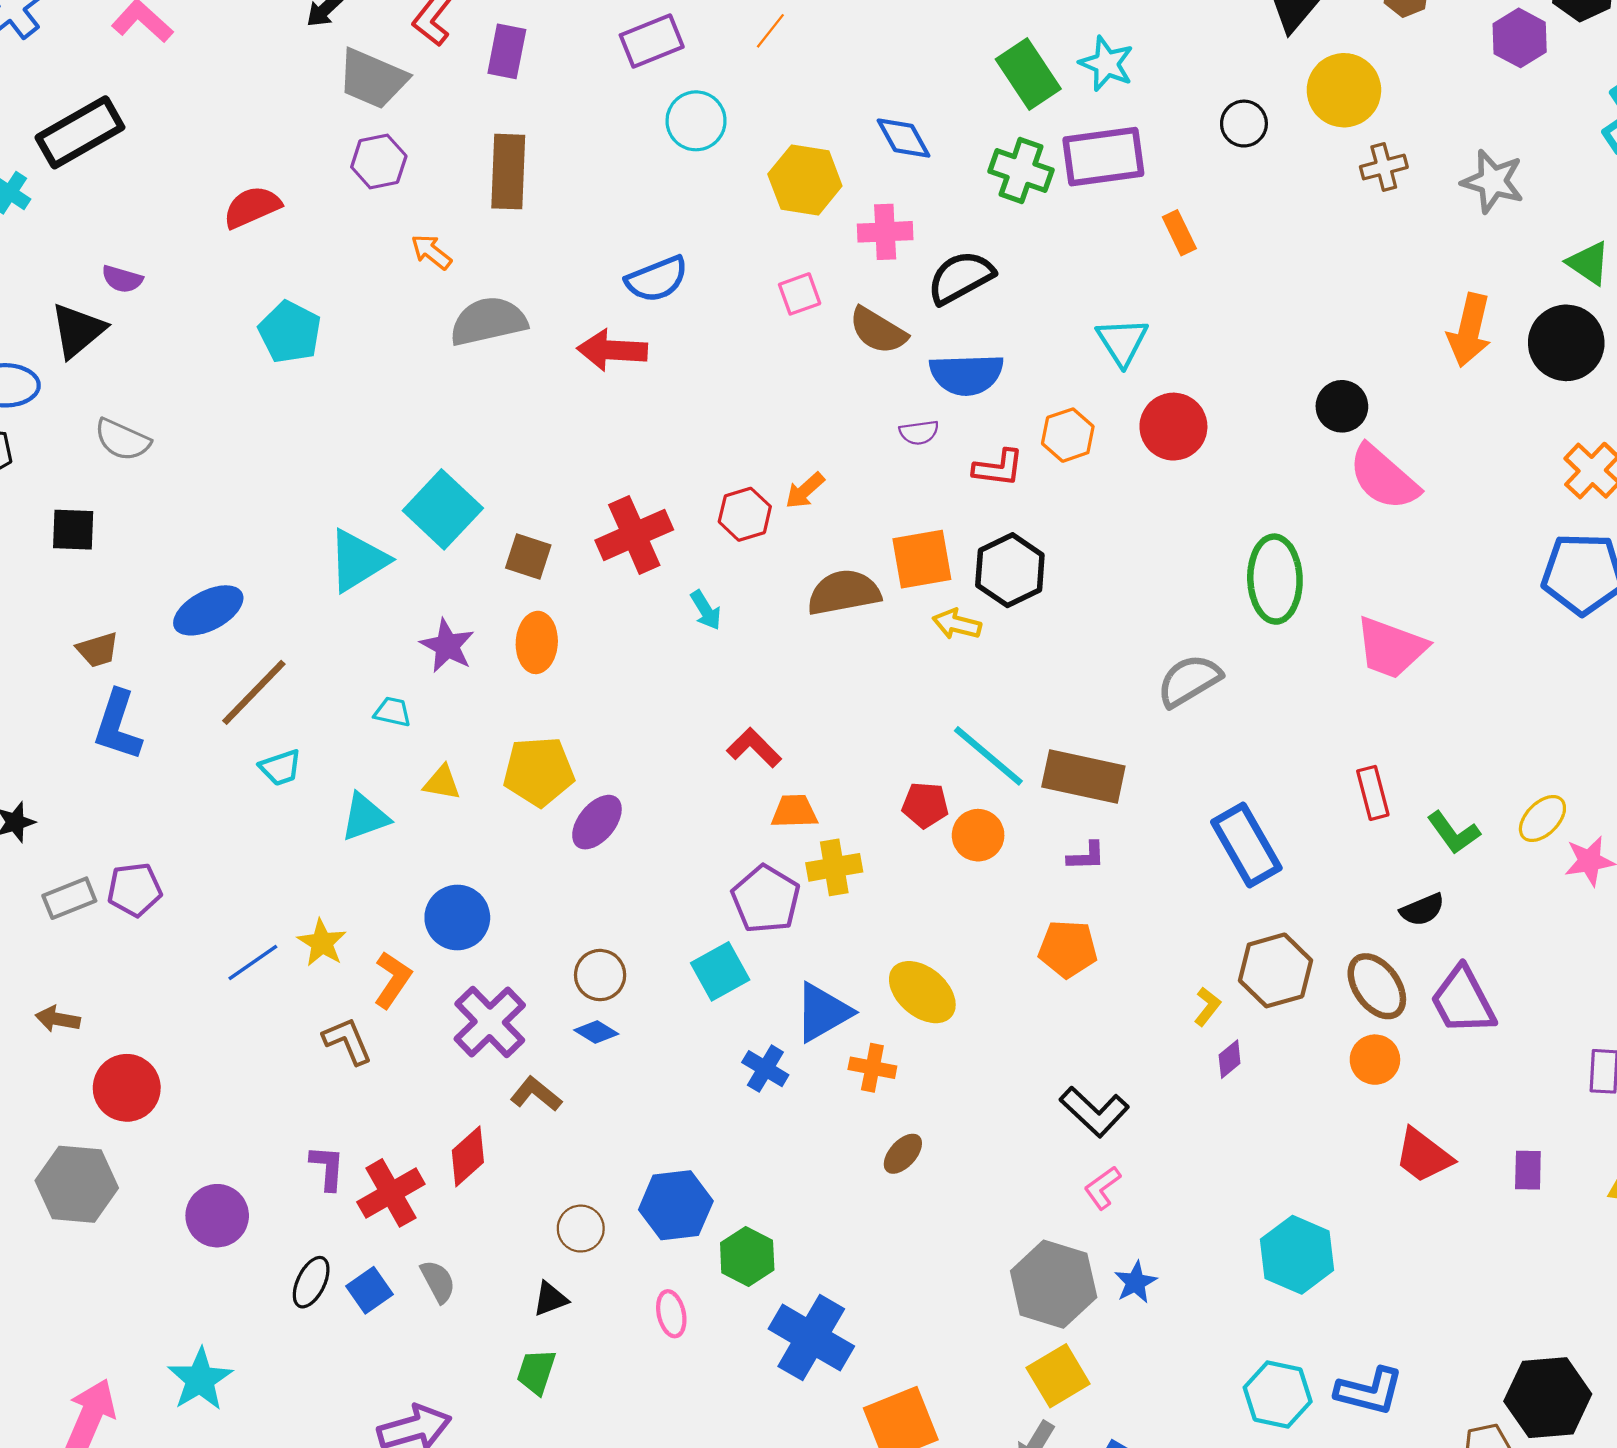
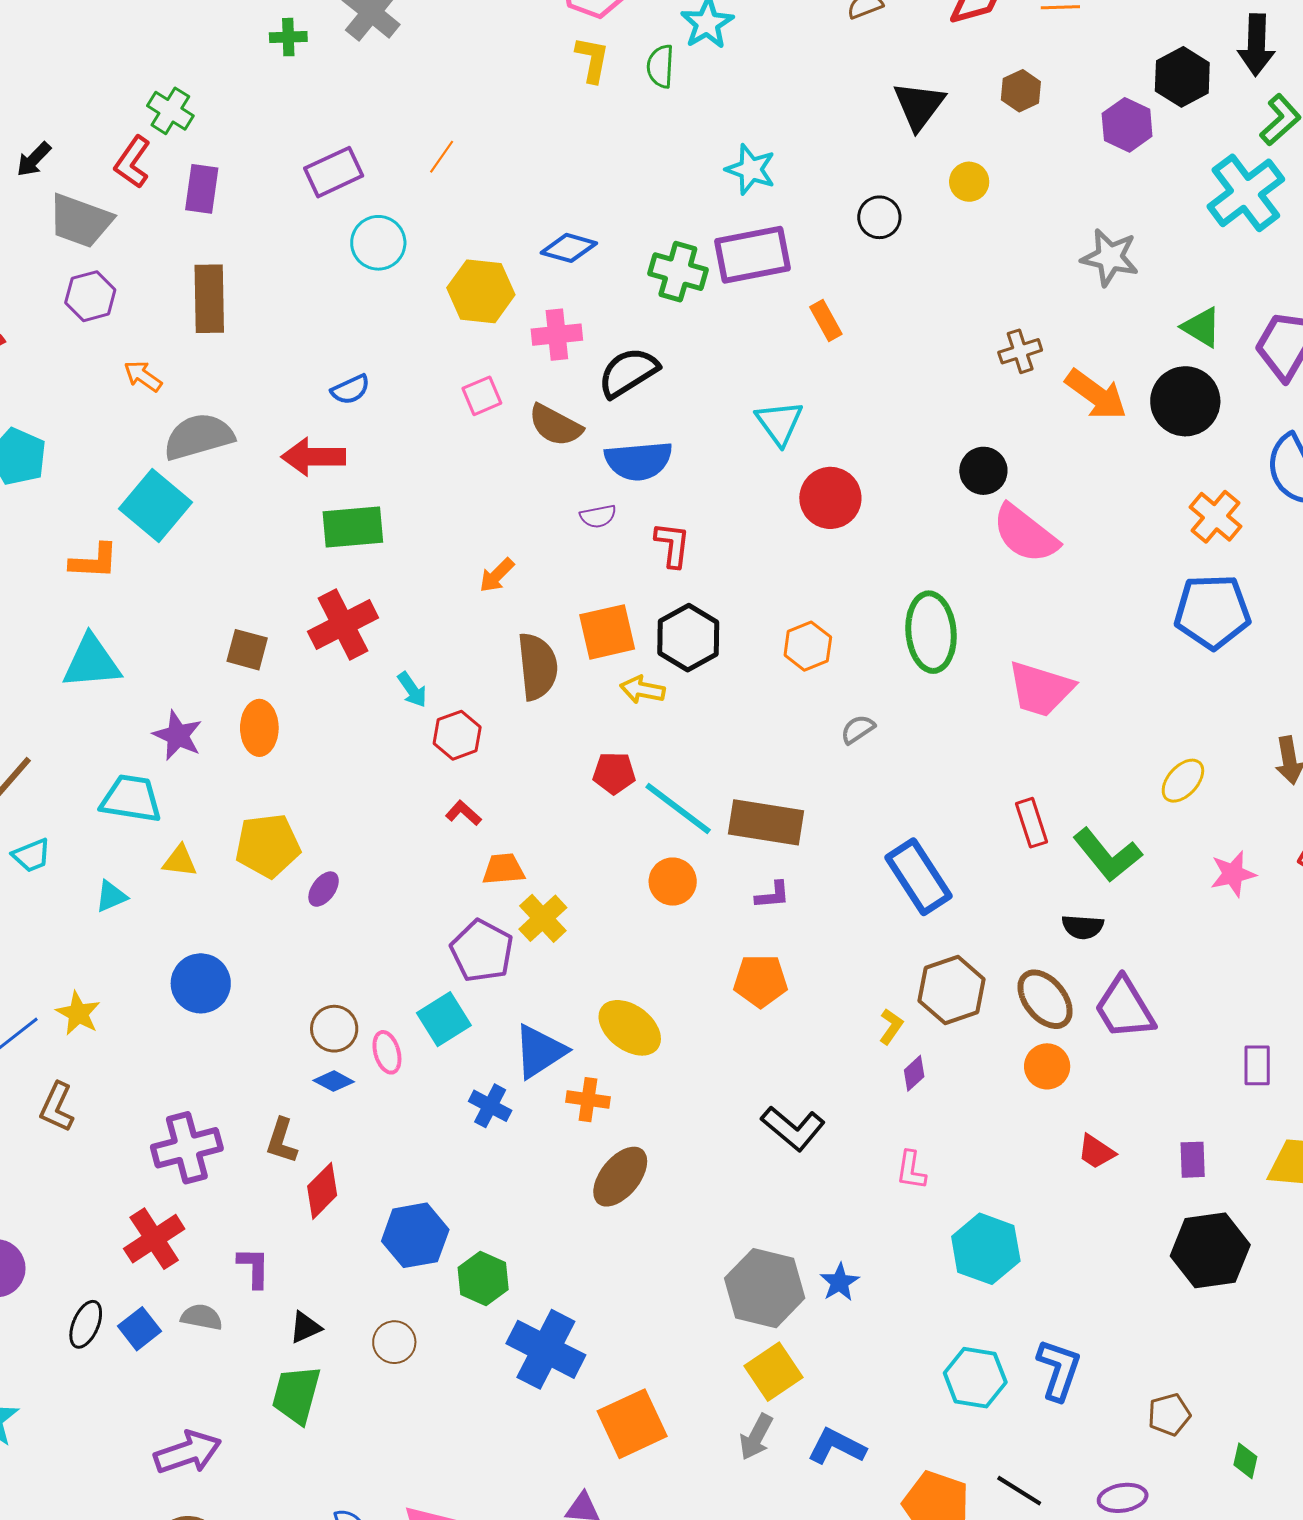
green rectangle: (1028, 74) -> (353, 527), moved, turned -58
yellow circle: (1344, 90) -> (969, 182), size x0.6
blue diamond: (904, 138) -> (569, 248), turned -42
brown cross: (1384, 167) -> (1020, 351), moved
blue semicircle: (657, 279) -> (350, 389), size x0.7
orange arrow: (1469, 330) -> (1096, 395), turned -64
orange hexagon: (1068, 435) -> (808, 646), moved
red L-shape: (998, 468) -> (672, 545), turned -87
cyan square: (443, 509) -> (156, 506), moved
red hexagon: (745, 514) -> (457, 735), moved
cyan triangle: (358, 560) -> (92, 662), turned 30
brown semicircle: (844, 592) -> (537, 666), turned 98
gray semicircle: (1189, 681) -> (858, 729), size x0.6
cyan trapezoid: (393, 712) -> (131, 799), size x1.8
red L-shape: (754, 748) -> (463, 813), size x0.7
red pentagon: (925, 805) -> (614, 773), moved
cyan triangle: (365, 817) -> (111, 896), size x0.7
yellow ellipse: (1542, 819) -> (1183, 781), moved
purple ellipse: (597, 822) -> (324, 889), size x0.7
green L-shape: (1454, 833) -> (1107, 855), size x1.4
yellow cross: (834, 867) -> (543, 918), turned -30
black semicircle: (1422, 910) -> (1083, 927), turned 30
orange L-shape: (393, 980) -> (94, 561), moved, turned 62
purple cross: (490, 1022) -> (187, 1148), moved, turned 32
brown L-shape: (347, 1041) -> (57, 1107), moved, turned -129
brown L-shape: (536, 1094) -> (282, 1141), turned -108
brown ellipse: (903, 1154) -> (620, 1177), size x1.6
red diamond: (468, 1156) -> (322, 1191), moved
red trapezoid: (1423, 1156) -> (1096, 1152), size x0.7
purple L-shape: (327, 1168) -> (254, 1267), moved
pink L-shape: (1102, 1188) -> (911, 1170), moved, turned -42
brown circle: (581, 1229) -> (394, 1342), moved
gray semicircle: (438, 1281) -> (202, 1317), turned -48
pink ellipse: (671, 1314) -> (387, 1052), moved
green trapezoid: (536, 1372) -> (296, 1395), size x1.4
blue L-shape: (1369, 1391) -> (1059, 1370), turned -82
black hexagon: (1548, 1398) -> (1210, 1250), moved

